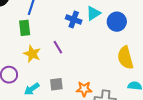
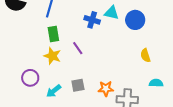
cyan triangle: (93, 13) -> (112, 13), turned 49
green rectangle: (25, 28) -> (53, 34), moved
yellow semicircle: (125, 58) -> (145, 55), size x0.6

